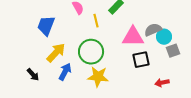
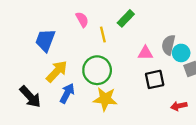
gray semicircle: (153, 30) -> (168, 45), turned -54
pink triangle: (133, 37) -> (145, 53), size x0.6
black arrow: (33, 75) -> (30, 97), size x1.5

